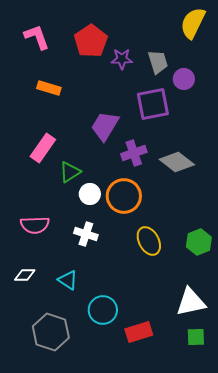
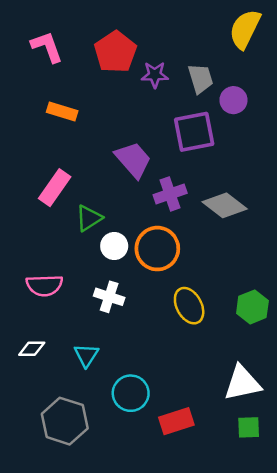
purple trapezoid: (105, 126) -> (133, 160), turned 108
cyan triangle: (68, 280) -> (86, 355), turned 30

